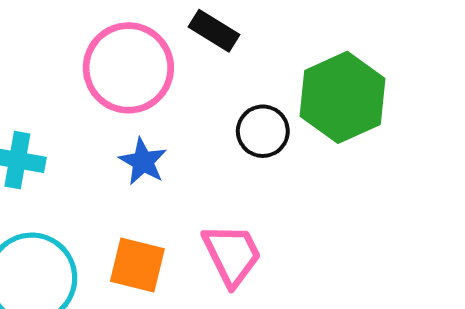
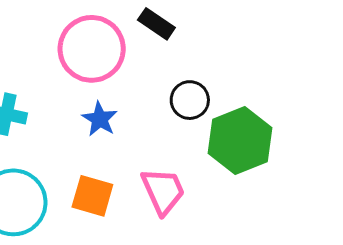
green hexagon: (343, 97) -> (240, 140), moved

